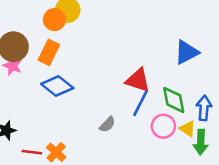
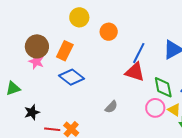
orange circle: (54, 20) -> (109, 32), moved
blue line: (140, 103) -> (139, 53), moved

